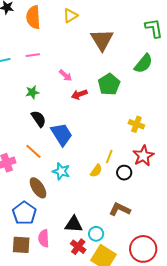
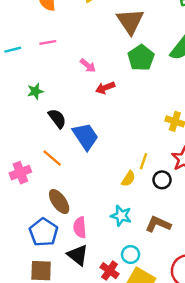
green pentagon: (109, 84) -> (141, 58), moved
green star: (32, 92) -> (35, 91), moved
cyan star: (61, 171) -> (121, 216), moved
black triangle: (74, 224) -> (78, 255), moved, turned 36
pink semicircle: (44, 238) -> (80, 227), moved

